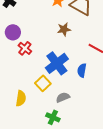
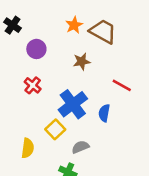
purple circle: (13, 32) -> (36, 49), moved

